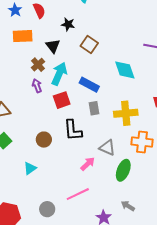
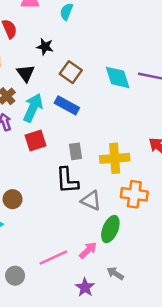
cyan diamond: (125, 70) -> (118, 77), moved
blue rectangle: (89, 85) -> (67, 105), moved
black L-shape: (73, 130) -> (67, 180), moved
brown circle: (44, 140) -> (13, 199), moved
pink arrow: (88, 164) -> (88, 250), moved

